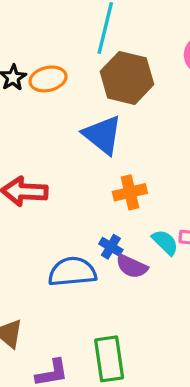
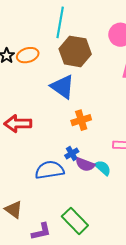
cyan semicircle: (165, 242) -> (103, 168), moved
blue cross: (111, 247) -> (72, 154), turned 32
green rectangle: (109, 359) -> (75, 221), turned -32

